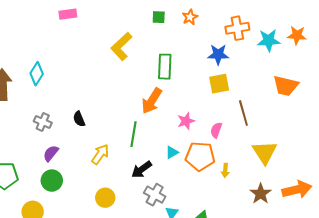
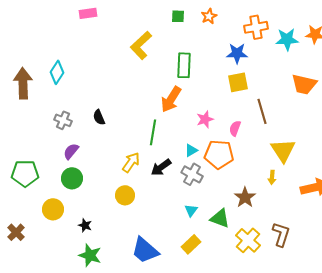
yellow arrow: (100, 154) -> (131, 162), moved
yellow arrow: (225, 170) -> (272, 177), moved
brown star: (261, 194) -> (245, 197), moved
gray cross: (155, 195) -> (192, 174), moved

